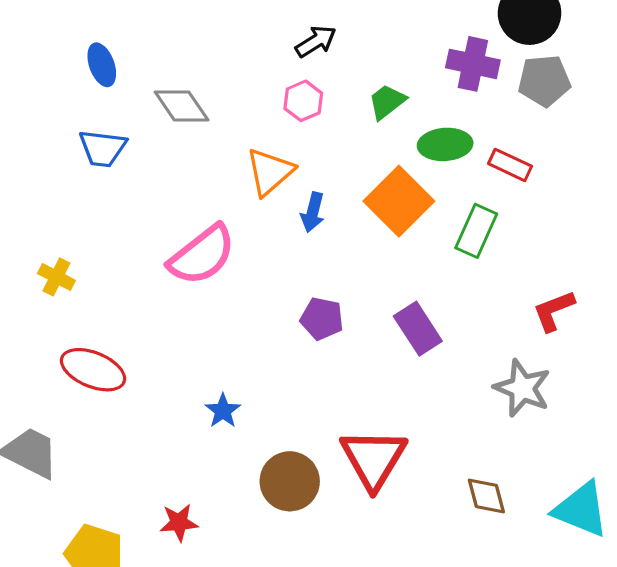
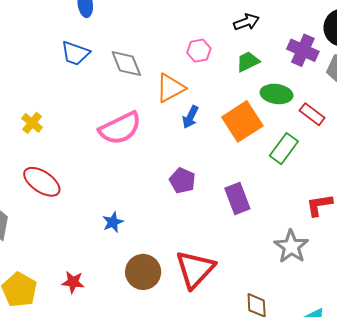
black arrow: (316, 41) -> (246, 22), moved
gray diamond: (182, 106) -> (126, 63), moved

